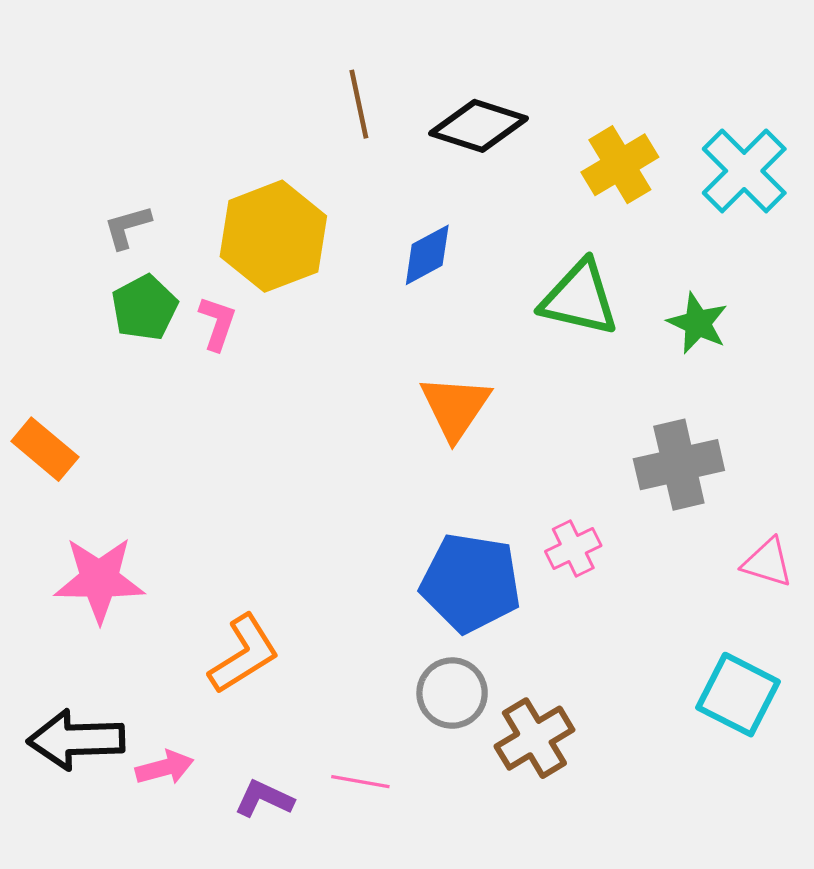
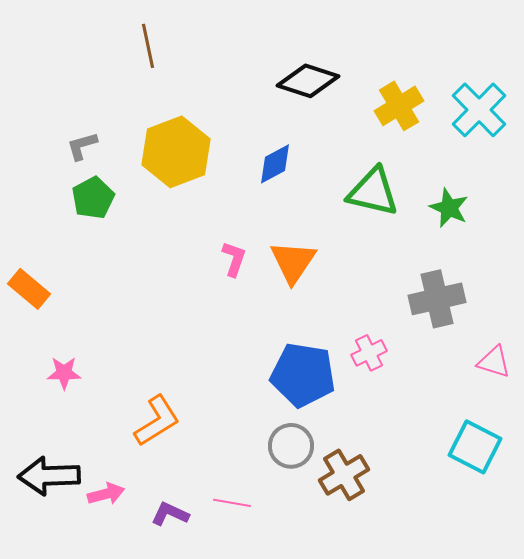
brown line: (359, 104) -> (148, 46), moved
pink L-shape: (217, 323) -> (234, 259), moved
pink star: (99, 580) -> (64, 373), size x0.6

